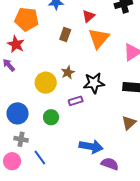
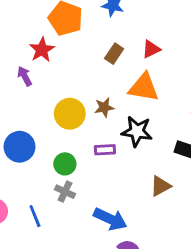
red triangle: (89, 16) -> (151, 49), moved
orange triangle: (99, 38) -> (144, 87), moved, turned 45
brown triangle: (129, 123) -> (160, 186), moved
gray cross: (21, 139) -> (65, 192), moved

